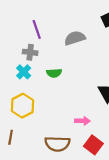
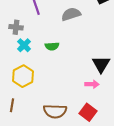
gray cross: (30, 52) -> (16, 27), moved
pink arrow: (82, 121) -> (92, 84), moved

